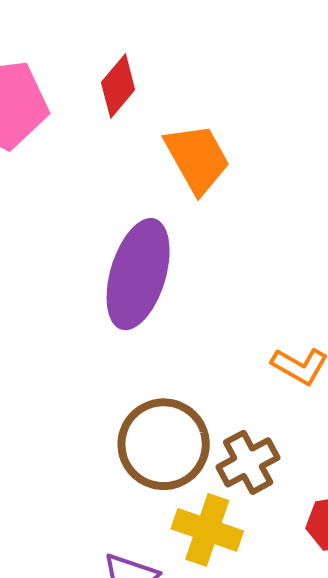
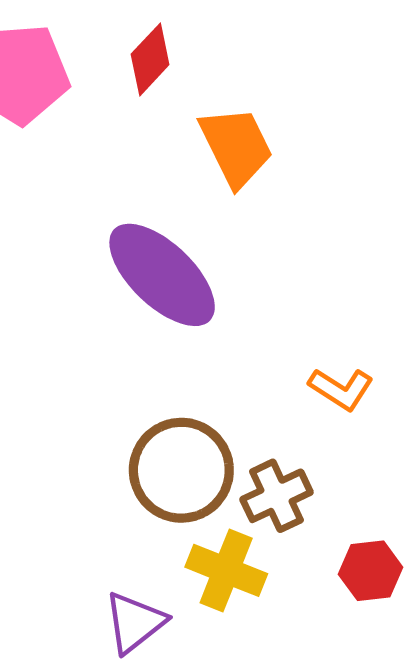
purple ellipse: (138, 274) -> (162, 275), turned -66

